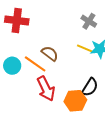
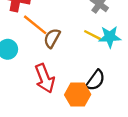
brown semicircle: (50, 53) -> (52, 38), turned -102
orange line: (35, 64) -> (35, 25), moved

